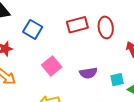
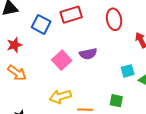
red rectangle: (77, 25) -> (71, 15), moved
purple semicircle: (88, 73) -> (88, 54), moved

